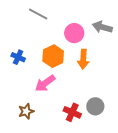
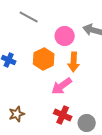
pink arrow: (45, 83) -> (62, 86), moved
gray circle: (95, 106) -> (87, 123), moved

